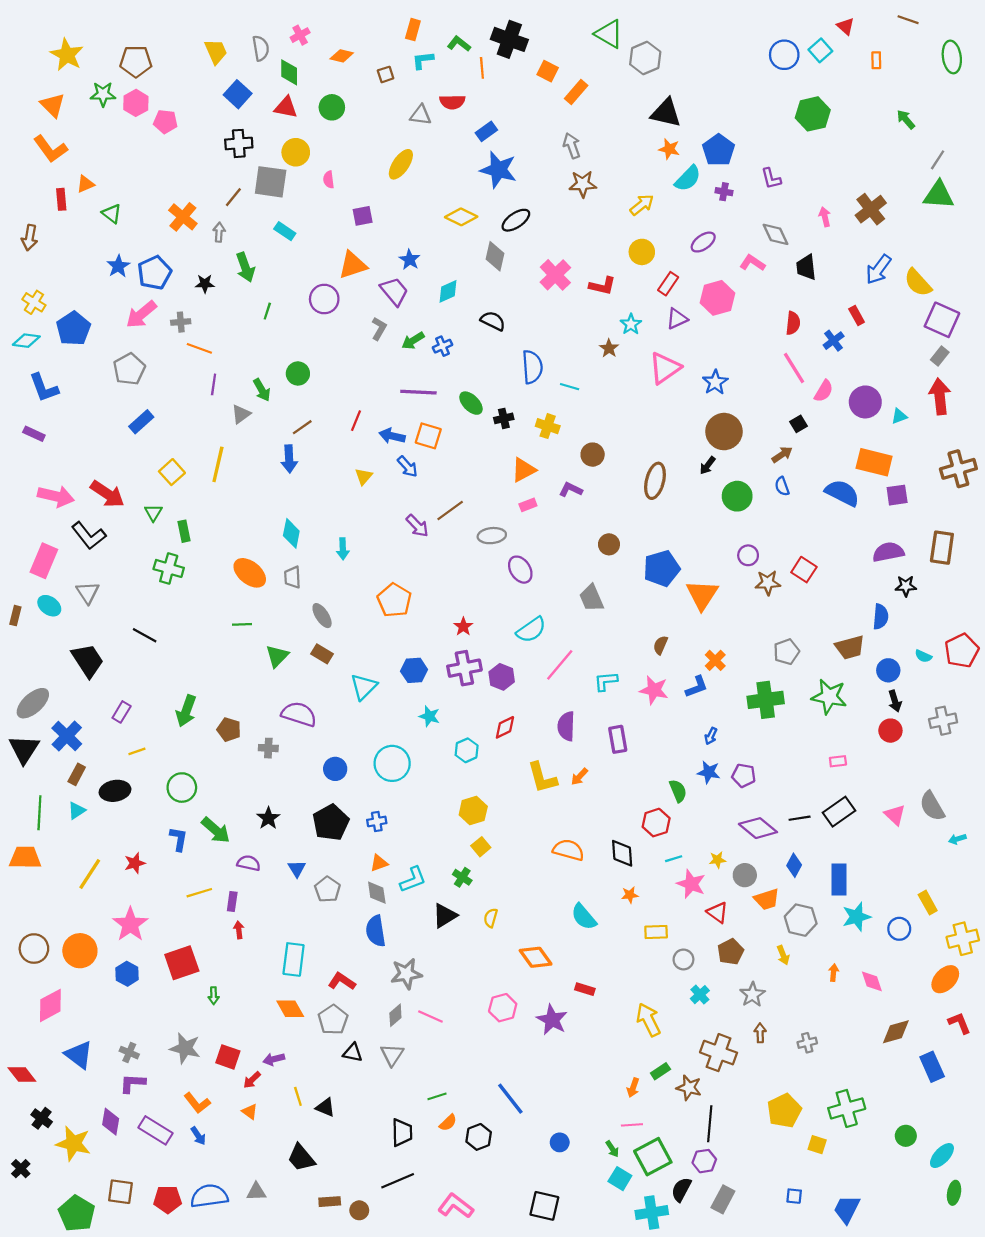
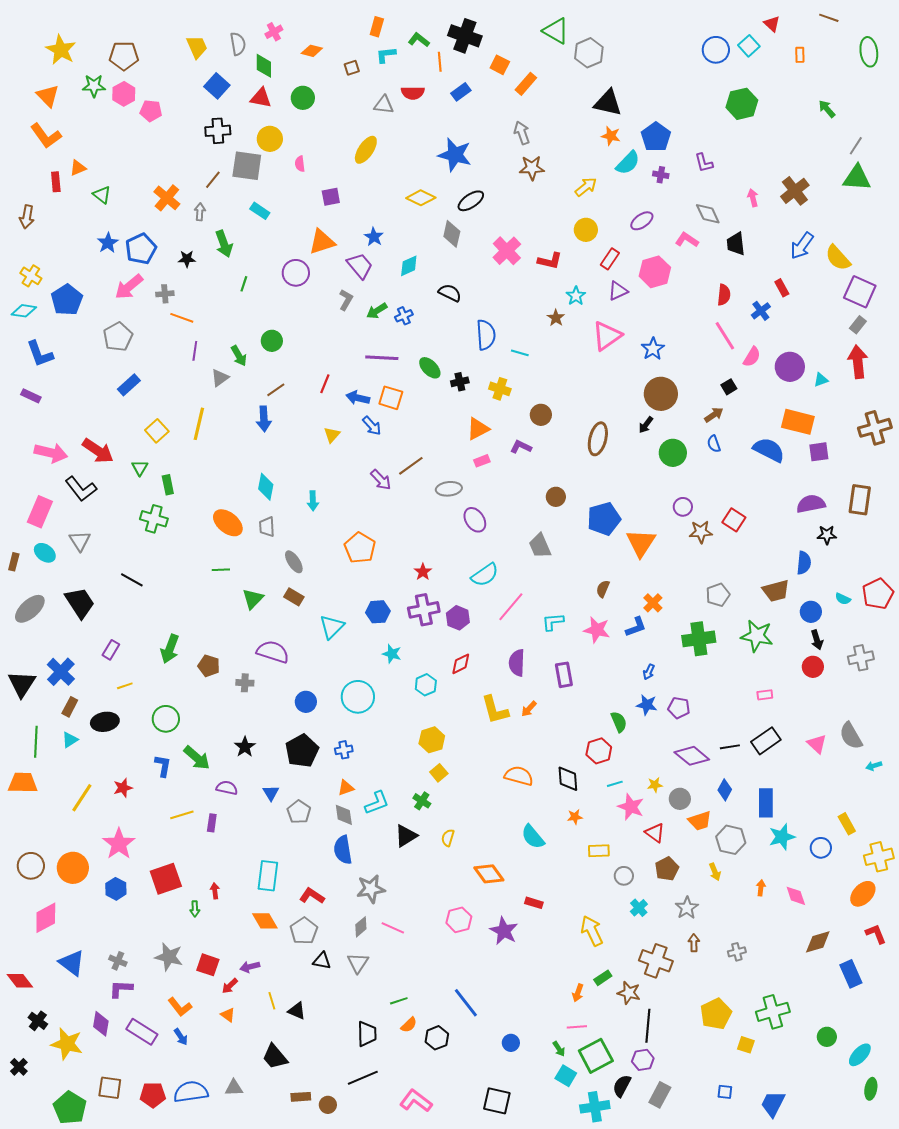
blue rectangle: (486, 131) -> (461, 92), moved
gray ellipse: (33, 703) -> (30, 609), moved
red arrow: (239, 930) -> (215, 891), moved

